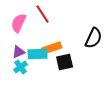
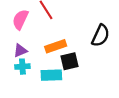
cyan rectangle: (38, 54) -> (51, 75), moved
cyan cross: (21, 67) -> (22, 67), turned 32

